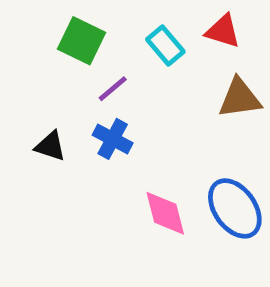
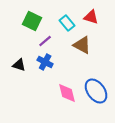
brown triangle: (240, 98) -> (82, 45), moved, turned 36

